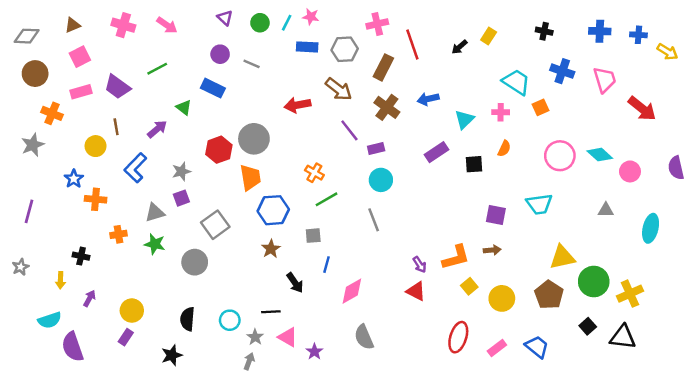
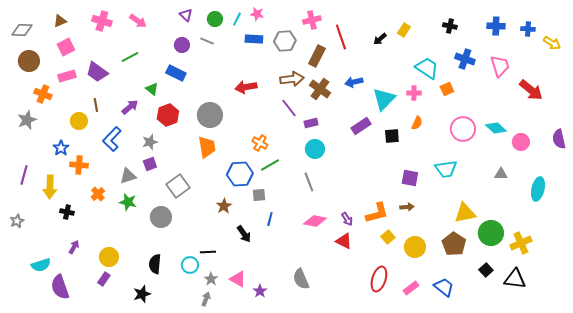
gray line: (252, 64) -> (207, 41), moved
brown arrow: (339, 89) -> (292, 79), moved, turned -45
cyan triangle: (464, 119) -> (384, 99), size x1.4
red hexagon: (219, 150) -> (168, 115), moved
blue hexagon: (273, 210) -> (240, 174), moved
orange cross: (119, 234) -> (98, 194), turned -32
yellow arrow: (60, 280) -> (50, 187), moved, size x1.6
pink diamond: (352, 291) -> (315, 221), moved, turned 40
black line: (271, 312) -> (208, 252), moved

